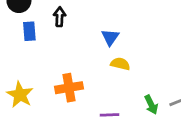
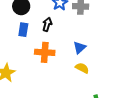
orange cross: (69, 88) -> (45, 52), moved

